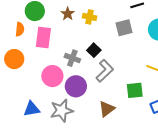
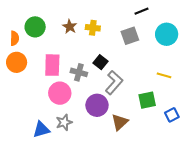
orange semicircle: (20, 29) -> (15, 38), moved
pink rectangle: (43, 38) -> (52, 65), moved
orange circle: (14, 59) -> (17, 62), moved
purple circle: (76, 86) -> (97, 105), moved
gray star: (62, 111) -> (64, 122), moved, size x0.7

